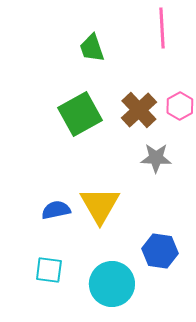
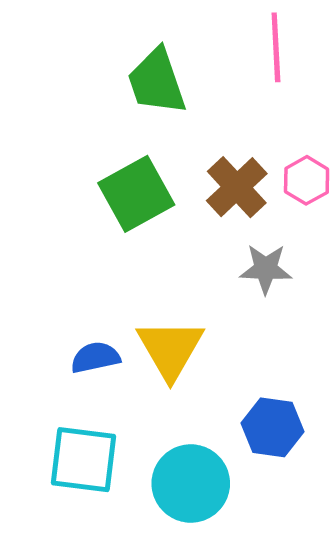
green trapezoid: (92, 48) -> (157, 82), size x1.4
cyan square: (49, 270) -> (83, 460), size x1.5

